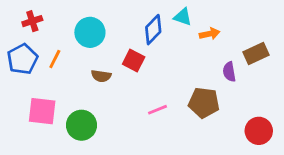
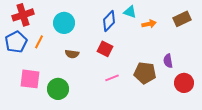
red cross: (32, 21) -> (23, 15), size x1.5
brown rectangle: (256, 53) -> (182, 19), moved
red square: (134, 60) -> (105, 49), moved
purple semicircle: (229, 72) -> (168, 61), moved
red circle: (259, 131) -> (184, 83), moved

